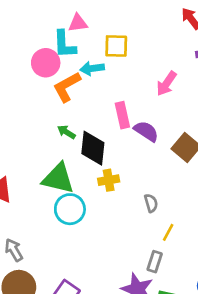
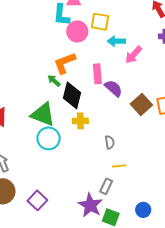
pink circle: (46, 63) -> (77, 31), moved
cyan arrow: (92, 68) -> (116, 41), moved
orange L-shape: (67, 87) -> (65, 63), moved
yellow line: (168, 232) -> (119, 166), turned 48

